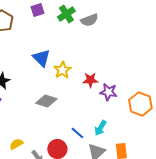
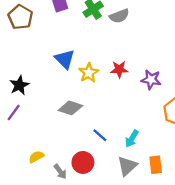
red star: (90, 80) -> (119, 69), moved
purple star: (108, 92) -> (151, 80), moved
blue line: (77, 133) -> (100, 135), moved

